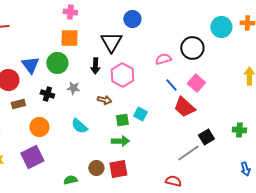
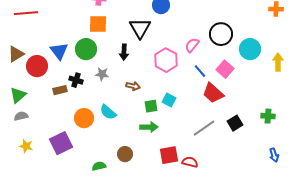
cyan circle: (221, 27) -> (250, 49), moved
pink semicircle: (163, 59) -> (192, 45), turned -35
pink hexagon: (122, 75) -> (166, 60), moved
brown rectangle: (18, 104) -> (60, 90), moved
orange circle: (39, 127) -> (84, 118), moved
gray line: (188, 153) -> (204, 128), moved
red square: (118, 169) -> (169, 155), moved
red semicircle: (173, 181) -> (190, 162), moved

